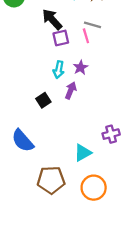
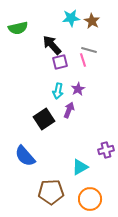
black square: (43, 100) -> (44, 119), size x1.5

